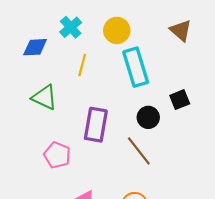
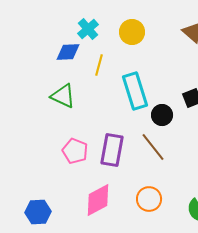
blue diamond: (35, 47) -> (68, 52), moved
cyan rectangle: (136, 67) -> (135, 91), moved
purple rectangle: (96, 125) -> (112, 150), moved

